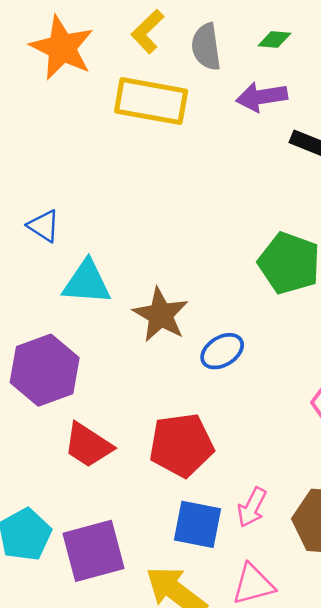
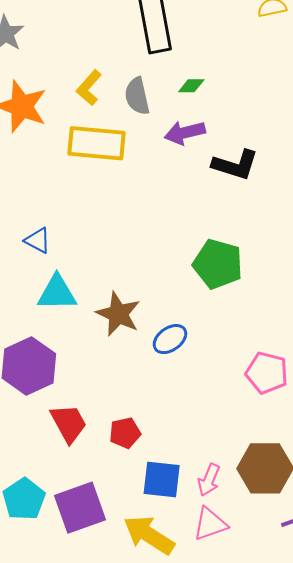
blue triangle: (44, 226) -> (38, 240), moved
red trapezoid: (88, 445) -> (69, 423), turned -147
red pentagon: (181, 445) -> (125, 433), moved, size x0.6
pink arrow: (252, 507) -> (209, 480), moved

